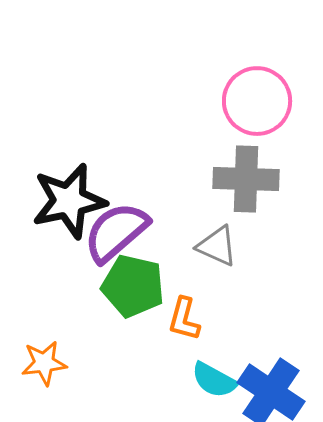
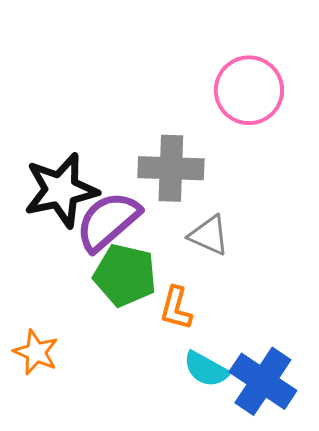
gray cross: (246, 179) -> (171, 168), moved
orange star: (44, 363) -> (36, 352), turned 30

